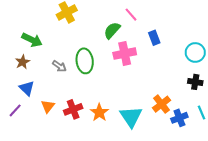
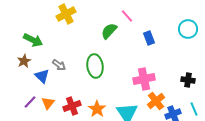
cyan circle: (195, 52) -> (188, 29), moved
pink cross: (125, 54) -> (144, 79), moved
green ellipse: (85, 61) -> (95, 66), moved
blue triangle: (27, 88) -> (42, 76), moved
purple line: (15, 110) -> (30, 102), moved

